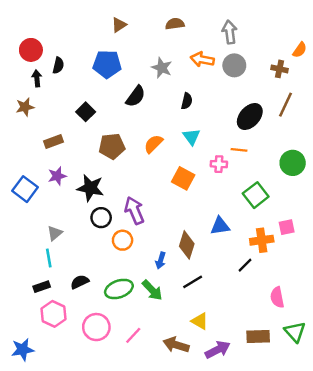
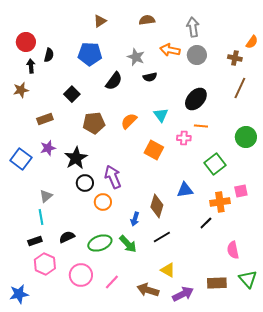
black semicircle: (187, 101) -> (150, 77), moved, turned 64
black ellipse: (250, 117) -> (196, 99), moved
black star: (90, 188) -> (76, 158), turned 30

